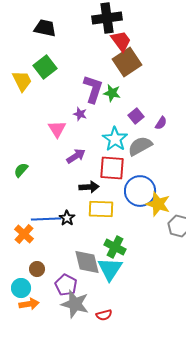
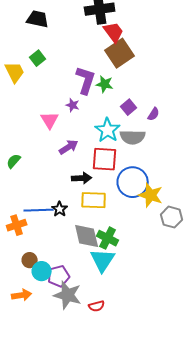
green square: (45, 67) -> (38, 58), size x0.7
gray semicircle: (140, 146) -> (133, 137), turned -150
orange cross: (24, 234) -> (17, 225), turned 30
gray diamond: (87, 262) -> (87, 236), moved
purple pentagon: (66, 285) -> (59, 276), turned 30
cyan circle: (21, 288) -> (42, 271), moved

